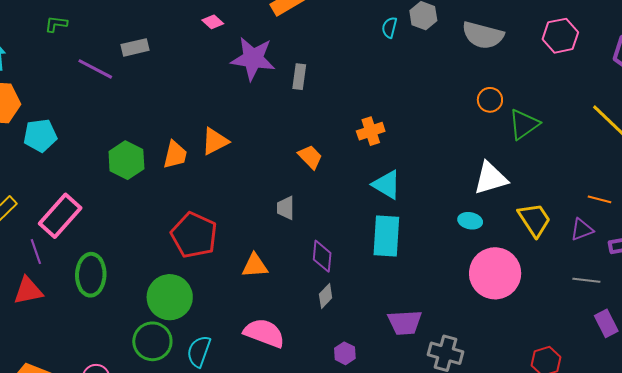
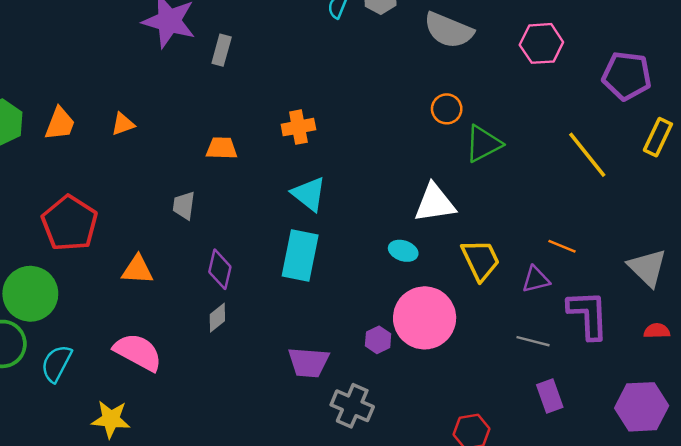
orange triangle: (215, 141) -> (123, 124), moved, size x0.7
orange trapezoid: (310, 157) -> (222, 148), turned -52
purple hexagon: (345, 353) -> (378, 340), moved

